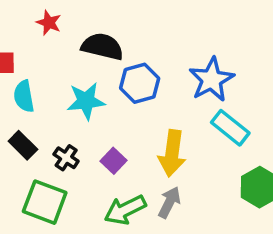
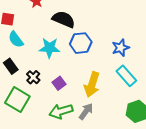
blue star: (211, 80) -> (121, 48), size x0.7
cyan semicircle: (24, 96) -> (16, 39), turned -36

